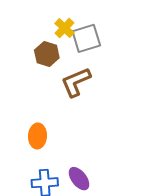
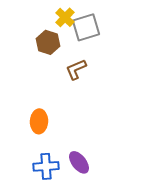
brown L-shape: (76, 82) -> (76, 69), size x0.7

